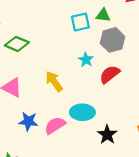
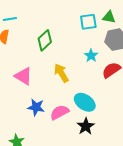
green diamond: (17, 44) -> (45, 40), moved, turned -70
cyan ellipse: (82, 112) -> (85, 102), turned 30
black star: (107, 135) -> (86, 126), moved

